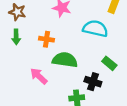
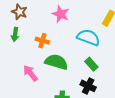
green rectangle: (109, 63) -> (91, 64), moved
black cross: (93, 82) -> (88, 86), moved

